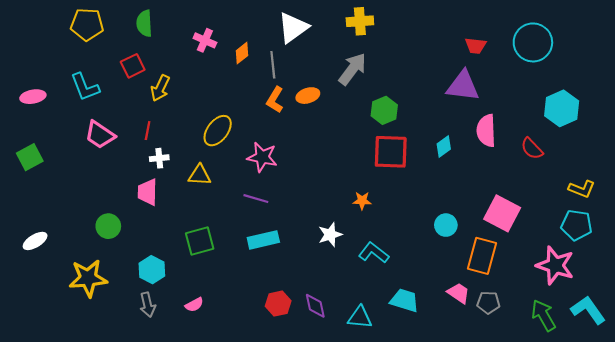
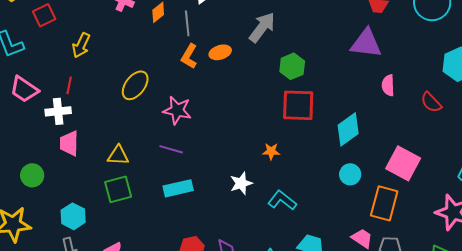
red square: (133, 66) -> (44, 15), moved
pink semicircle: (486, 131) -> (388, 85), size x0.7
cyan diamond: (444, 146) -> (348, 129), moved, size x1.6
white cross: (159, 158) -> (58, 111), moved, size x1.4
yellow triangle: (200, 175) -> (118, 155), moved

